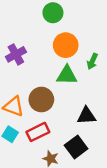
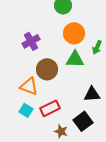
brown circle: (41, 100) -> (47, 69), moved

